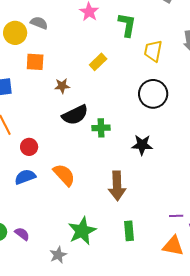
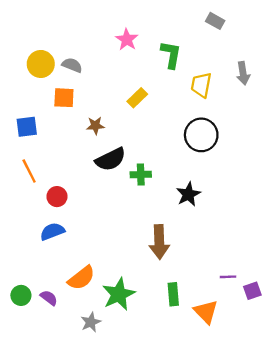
gray semicircle: (39, 23) -> (72, 65), moved
black star: (142, 145) -> (188, 194), turned -30
orange semicircle: (64, 175) -> (81, 278), moved, turned 95
orange triangle: (173, 246) -> (206, 312), moved, turned 35

